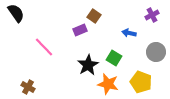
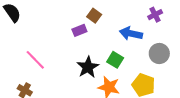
blue arrow: (129, 33) -> (131, 34), size x1.5
pink line: (44, 47) -> (35, 60), moved

